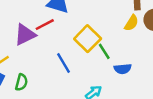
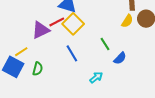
yellow square: (88, 39) -> (73, 24), moved
blue semicircle: (123, 69) -> (120, 58), turned -40

